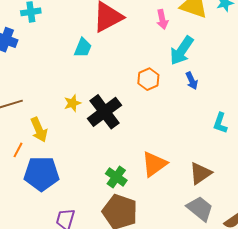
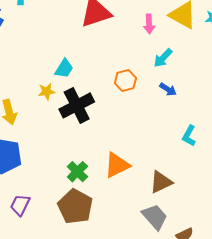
cyan trapezoid: (83, 48) -> (64, 69), moved
cyan arrow: (182, 51) -> (163, 58), size x0.7
blue arrow: (192, 81) -> (168, 89), turned -42

